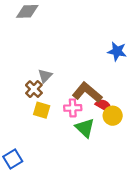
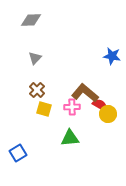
gray triangle: (45, 76) -> (35, 58), moved
green triangle: (85, 128) -> (70, 138), moved, turned -48

